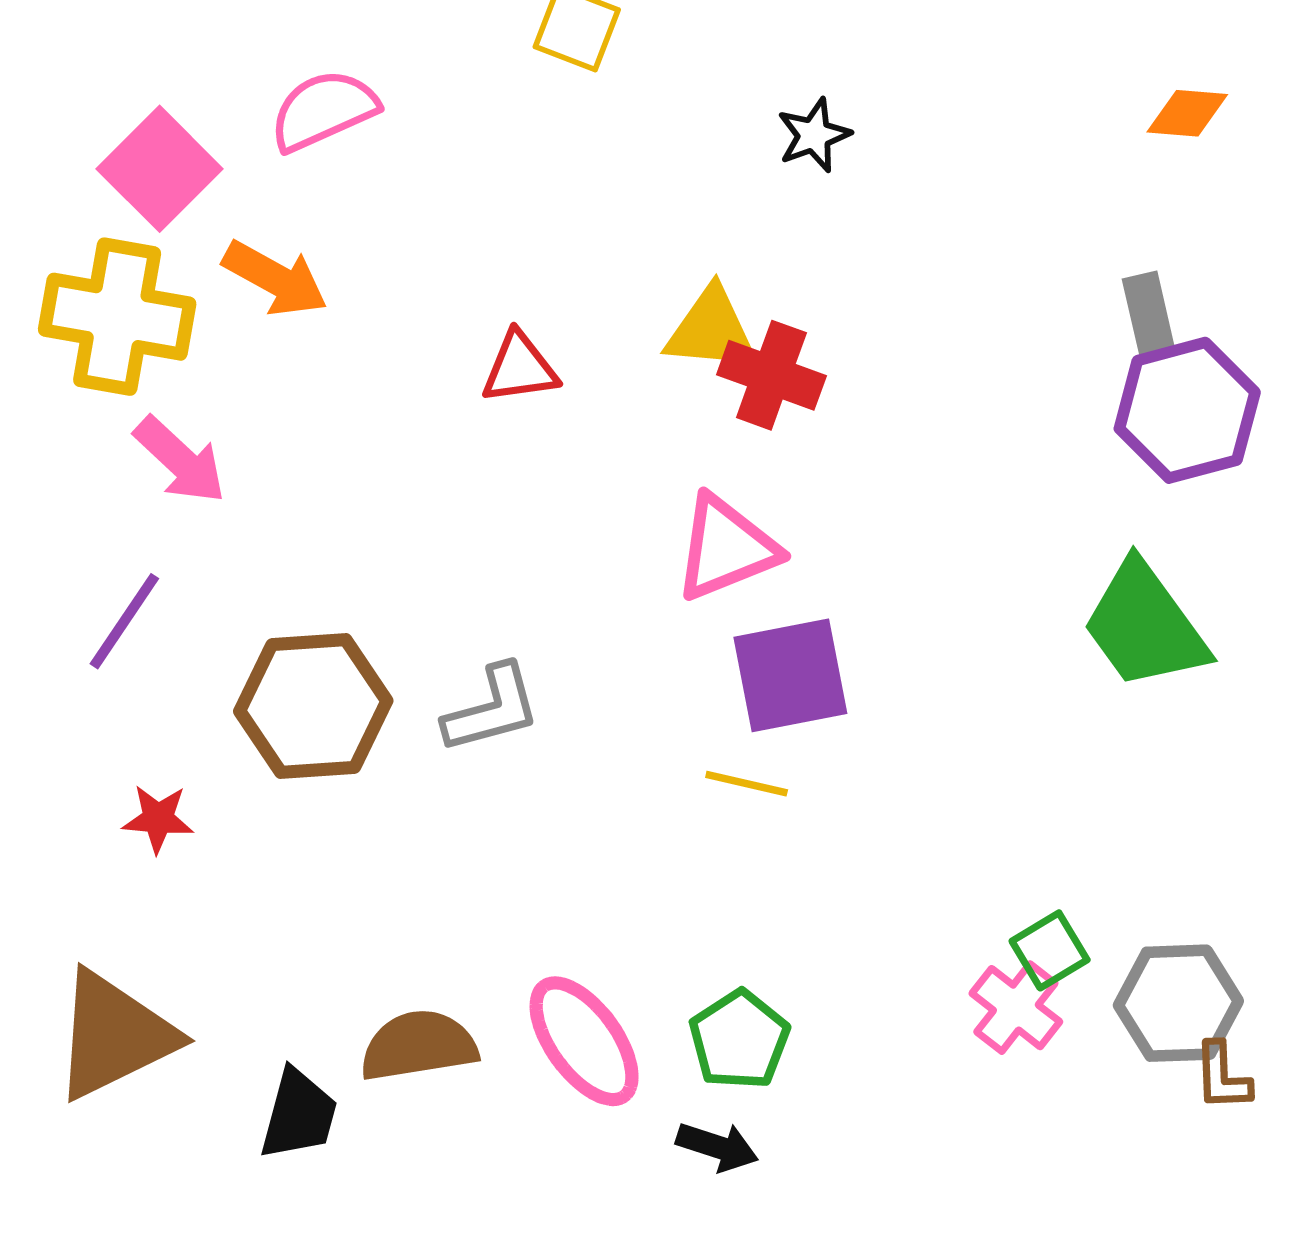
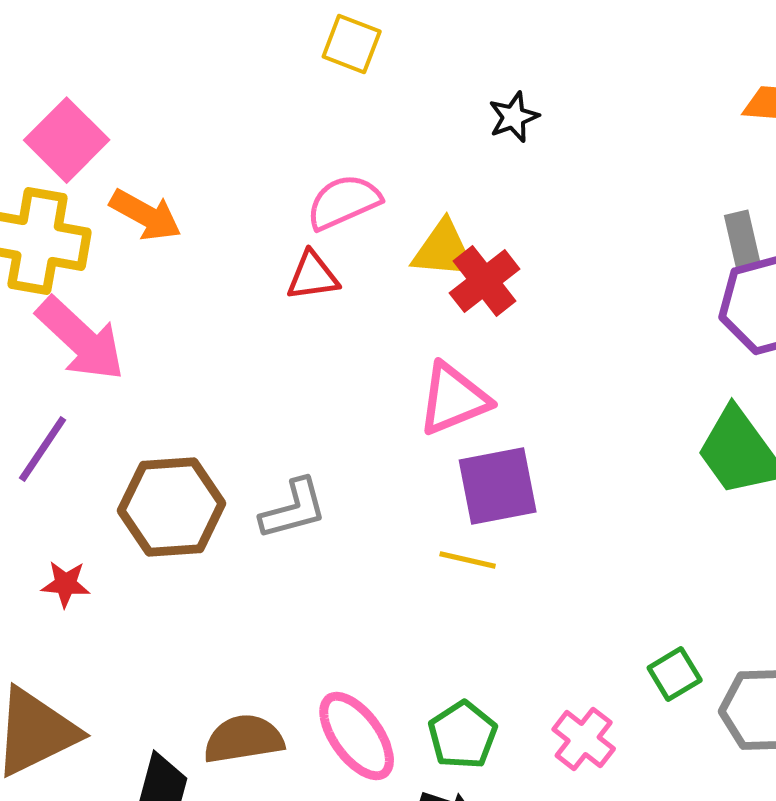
pink semicircle: (324, 110) -> (344, 202), moved
red cross: (771, 375) -> (485, 281), turned 32
pink arrow: (180, 460) -> (81, 339), size x1.4
pink cross: (1016, 1008) -> (584, 739), moved

